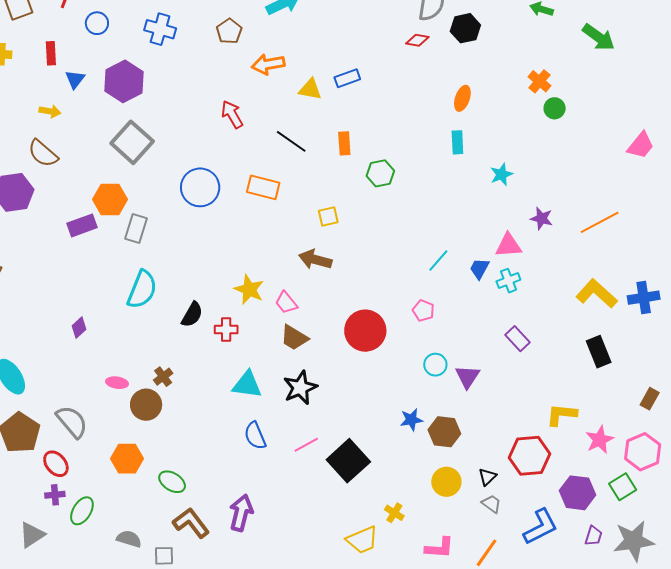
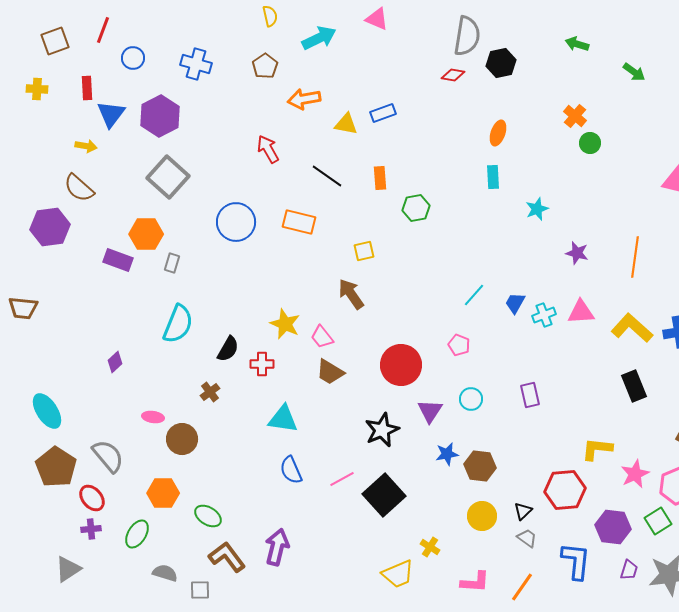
green arrow: (599, 37) -> (634, 72), size x0.7
blue triangle: (75, 79) -> (111, 114), size x1.4
orange line: (600, 222) -> (635, 257), turned -54
purple rectangle: (82, 225) -> (118, 260), turned 40
gray rectangle: (136, 228) -> (172, 263), size x0.7
pink triangle: (508, 245) -> (581, 312), moved
brown arrow: (315, 259) -> (351, 294), turned 40
purple rectangle: (517, 339) -> (530, 395), moved, turned 30
brown cross: (163, 377) -> (210, 392), moved
purple triangle: (467, 377) -> (430, 411), moved
black star: (300, 388) -> (382, 430), moved
green ellipse: (82, 511) -> (137, 534), moved
blue L-shape: (541, 527) -> (576, 561), turned -57

